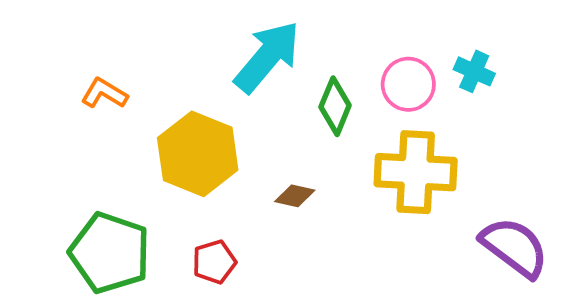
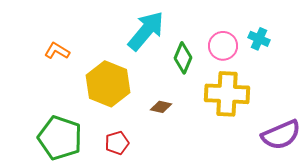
purple semicircle: (514, 247) -> (281, 135), turned 120

